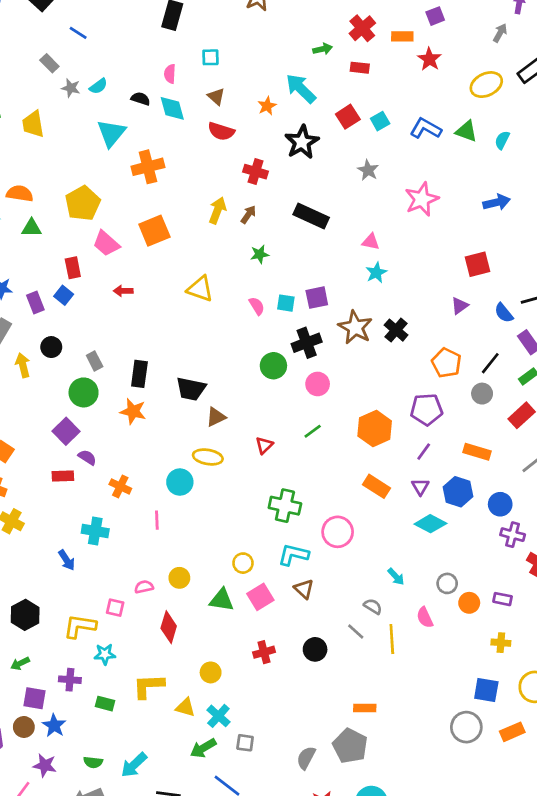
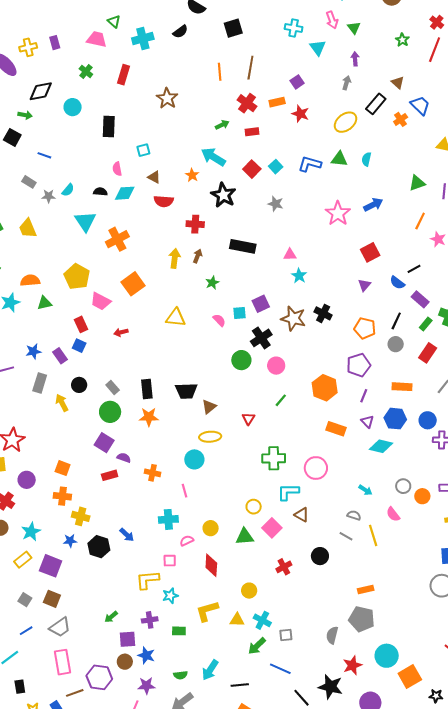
cyan diamond: (172, 108) -> (125, 193), turned -65
pink star: (422, 199) -> (338, 213), moved
cyan cross: (95, 531) -> (168, 519), moved
black hexagon: (25, 615) -> (99, 547), moved

